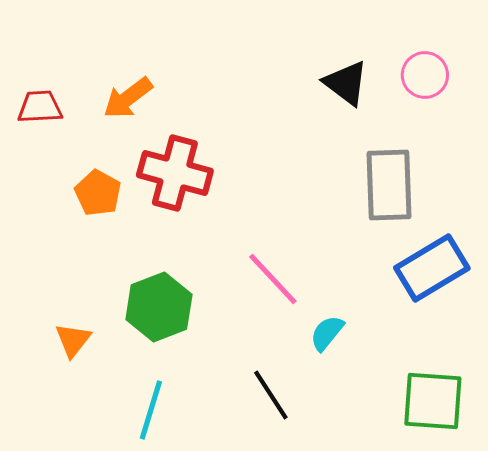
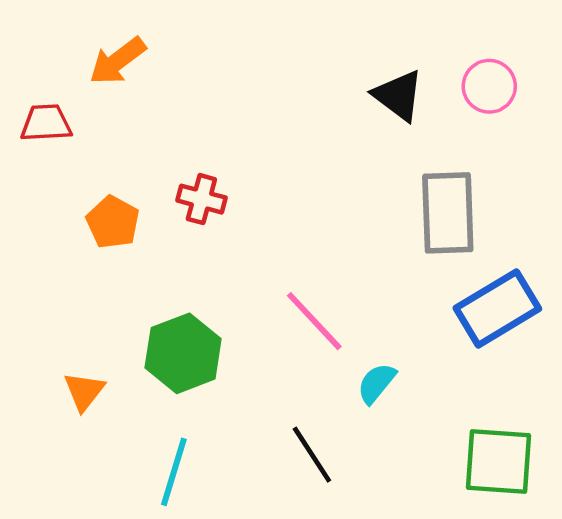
orange arrow: (128, 98) -> (117, 61), moved
red cross: (175, 173) -> (201, 199), size x0.6

